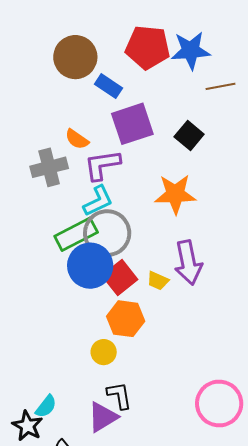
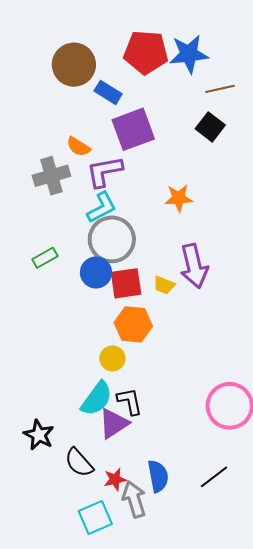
black square: (189, 135) -> (210, 127), moved
orange star: (175, 194) -> (179, 198), size x0.7
green rectangle: (76, 234) -> (45, 258), moved, size x0.6
blue circle: (90, 266) -> (96, 272), size x0.7
red square: (120, 278) -> (126, 283), turned 32
cyan semicircle: (46, 406) -> (97, 398), moved, size x1.5

